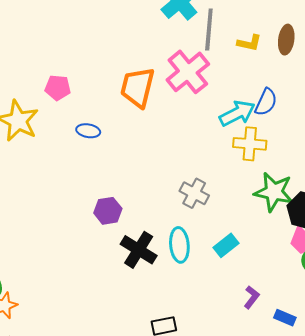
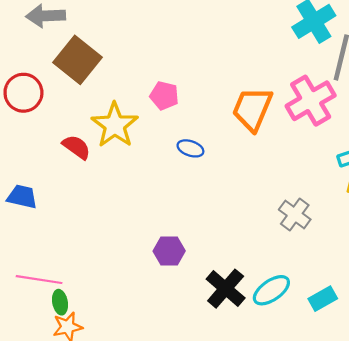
gray cross: (194, 193) -> (295, 215), moved
purple hexagon: (108, 211) -> (169, 251), moved
cyan ellipse: (179, 245) -> (271, 290), turned 52

